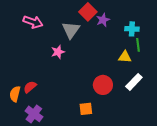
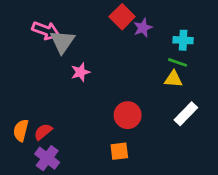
gray triangle: (71, 30) -> (62, 42), moved
green line: (138, 45) -> (178, 62), moved, turned -64
red circle: (103, 85) -> (128, 115), moved
red semicircle: (30, 87) -> (43, 132), moved

